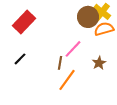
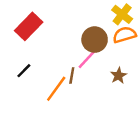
brown circle: (88, 17) -> (95, 40), moved
orange line: (67, 80) -> (56, 89), moved

